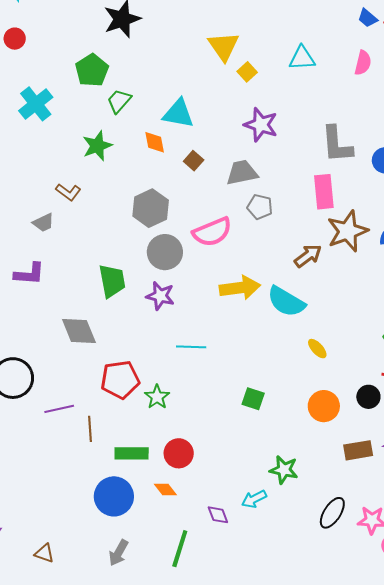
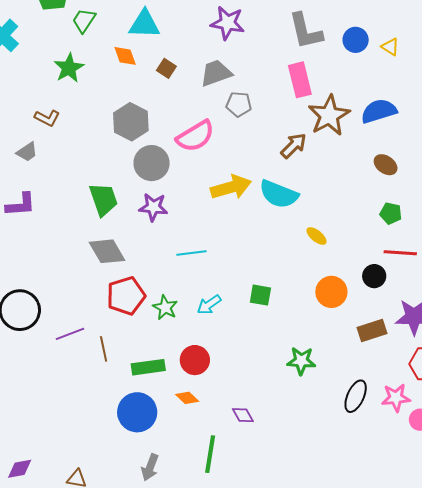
gray diamond: (79, 331) -> (107, 251), moved
cyan arrow: (254, 499) -> (209, 305), moved

